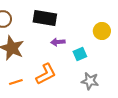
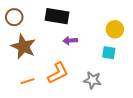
cyan square: (80, 54) -> (109, 53), moved, turned 32
gray star: (90, 81) -> (93, 80), moved

